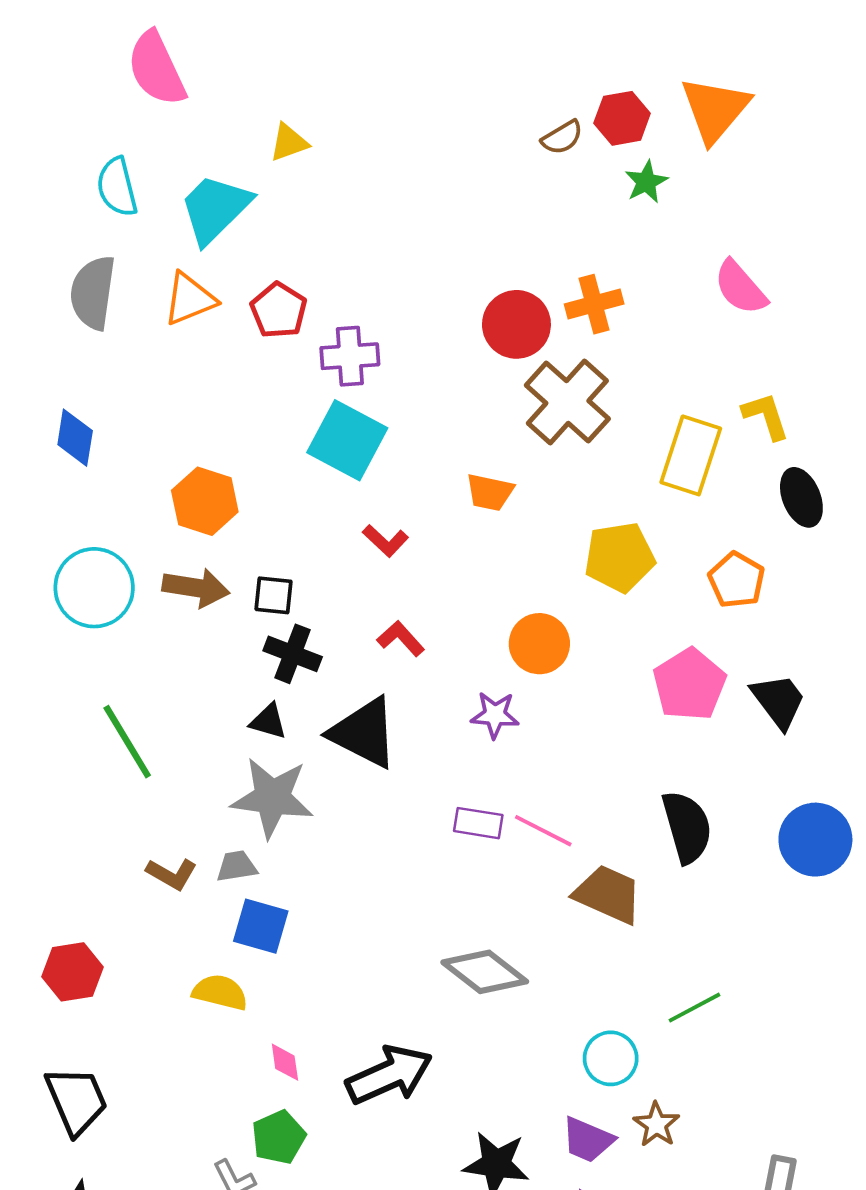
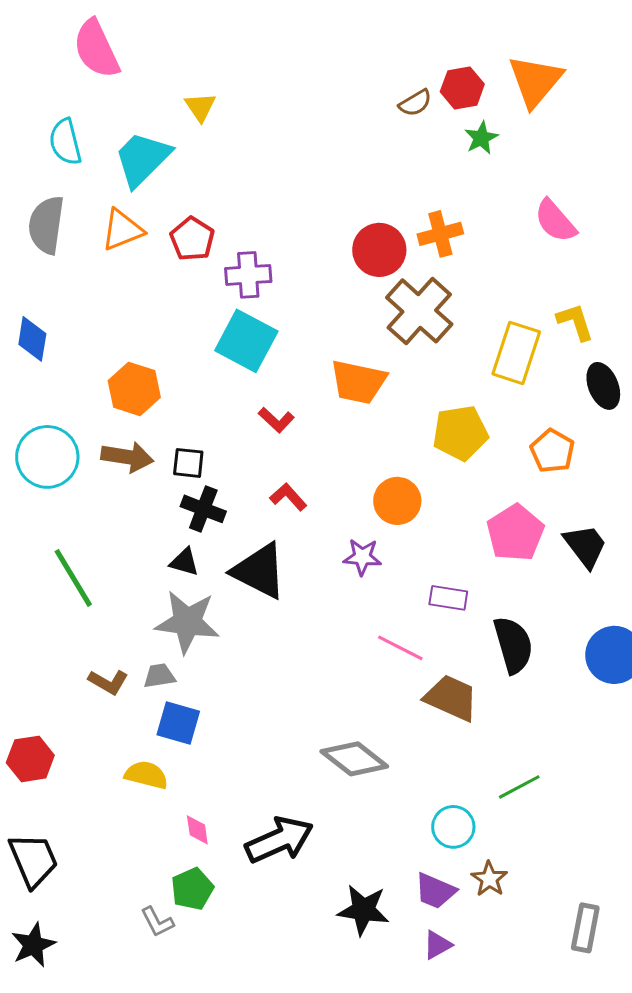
yellow triangle: (289, 142) -> (200, 107), turned -44
orange trapezoid: (490, 492) -> (358, 382), size x1.5
purple rectangle: (478, 823) -> (448, 598), moved

